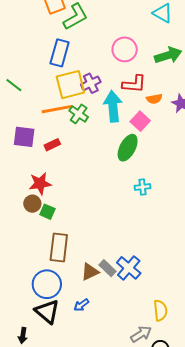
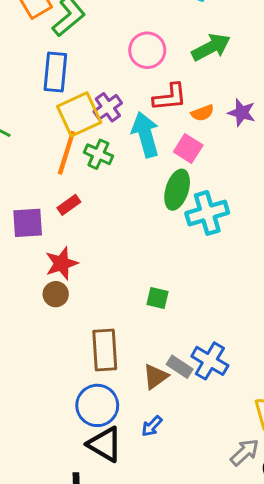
orange line: (57, 109) -> (66, 153), turned -52
purple square: (24, 137) -> (28, 223), moved
cyan cross: (143, 187) -> (207, 213), moved, size x1.8
green square: (47, 212) -> (157, 298), moved

